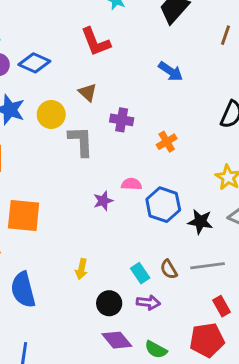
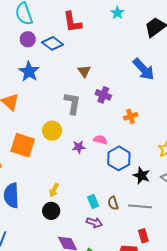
red L-shape: (96, 42) -> (72, 22), moved
blue arrow: (171, 71) -> (144, 69), size x1.4
yellow circle: (51, 114) -> (52, 131), moved
black circle: (109, 303) -> (51, 211), moved

